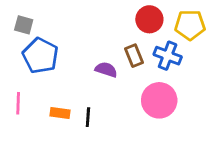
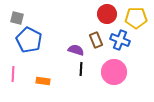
black line: (88, 117) -> (81, 69), moved

